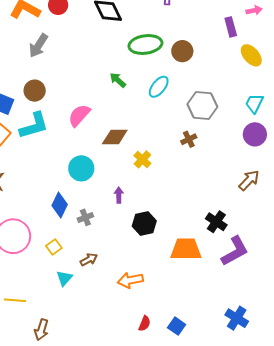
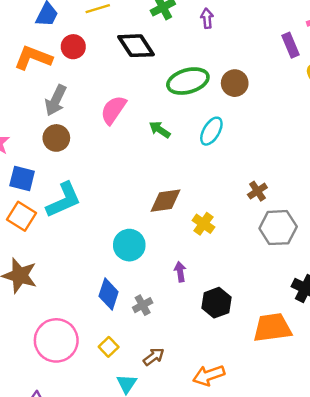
brown circle: (35, 91) -> (56, 138), moved
gray hexagon: (202, 105) -> (278, 228), moved
pink semicircle: (79, 115) -> (113, 110), moved

